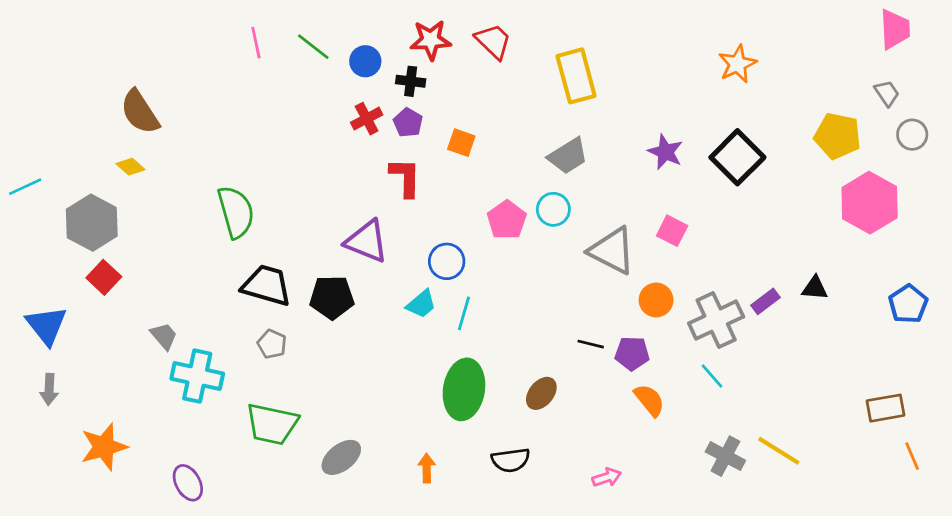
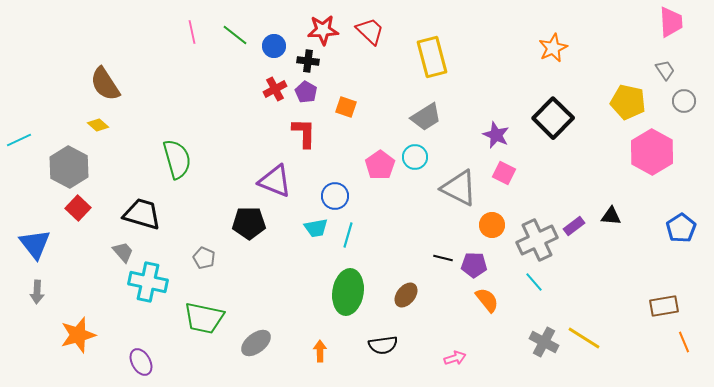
purple star: (665, 152) -> (496, 135), moved
black trapezoid: (267, 285) -> (142, 214), moved
cyan trapezoid: (421, 304) -> (316, 228), turned 30

